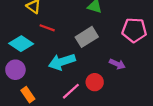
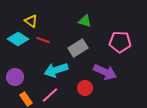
cyan diamond: (21, 44) -> (18, 39), moved
purple arrow: (117, 64) -> (105, 72), size x1.6
pink line: (71, 91) -> (50, 95), moved

